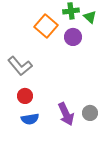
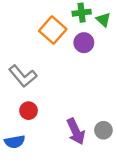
blue semicircle: (30, 119) -> (15, 142), moved

